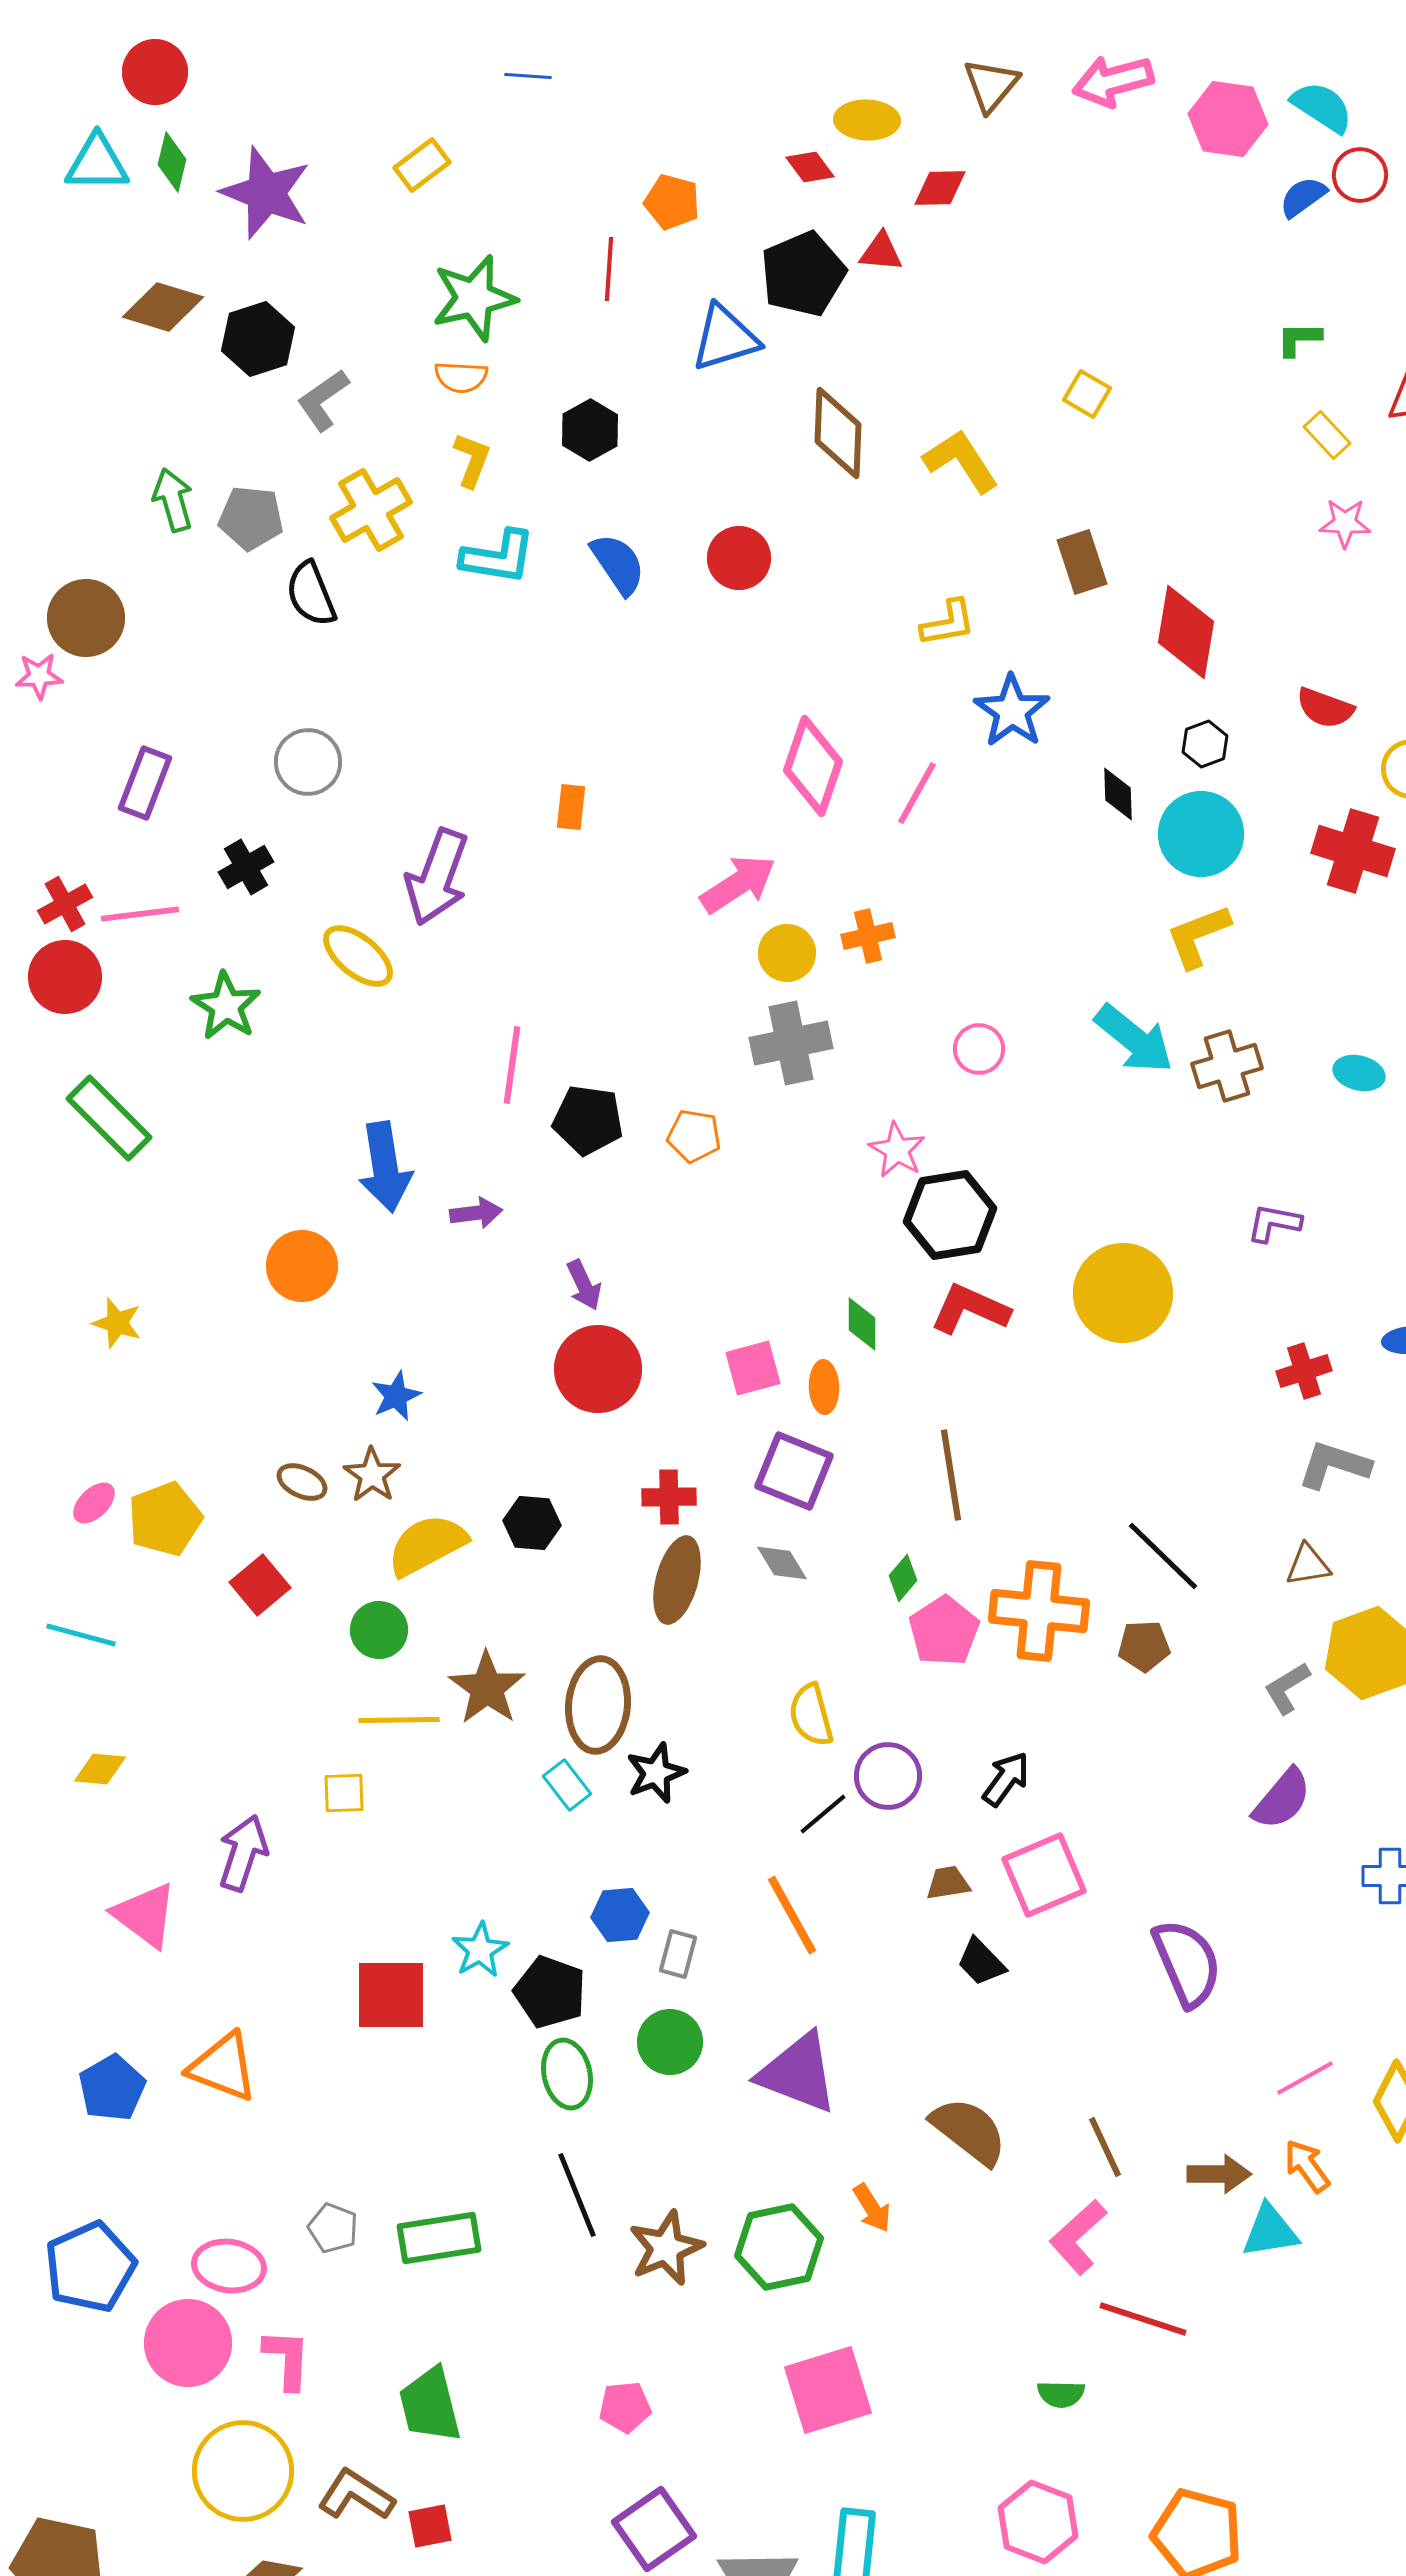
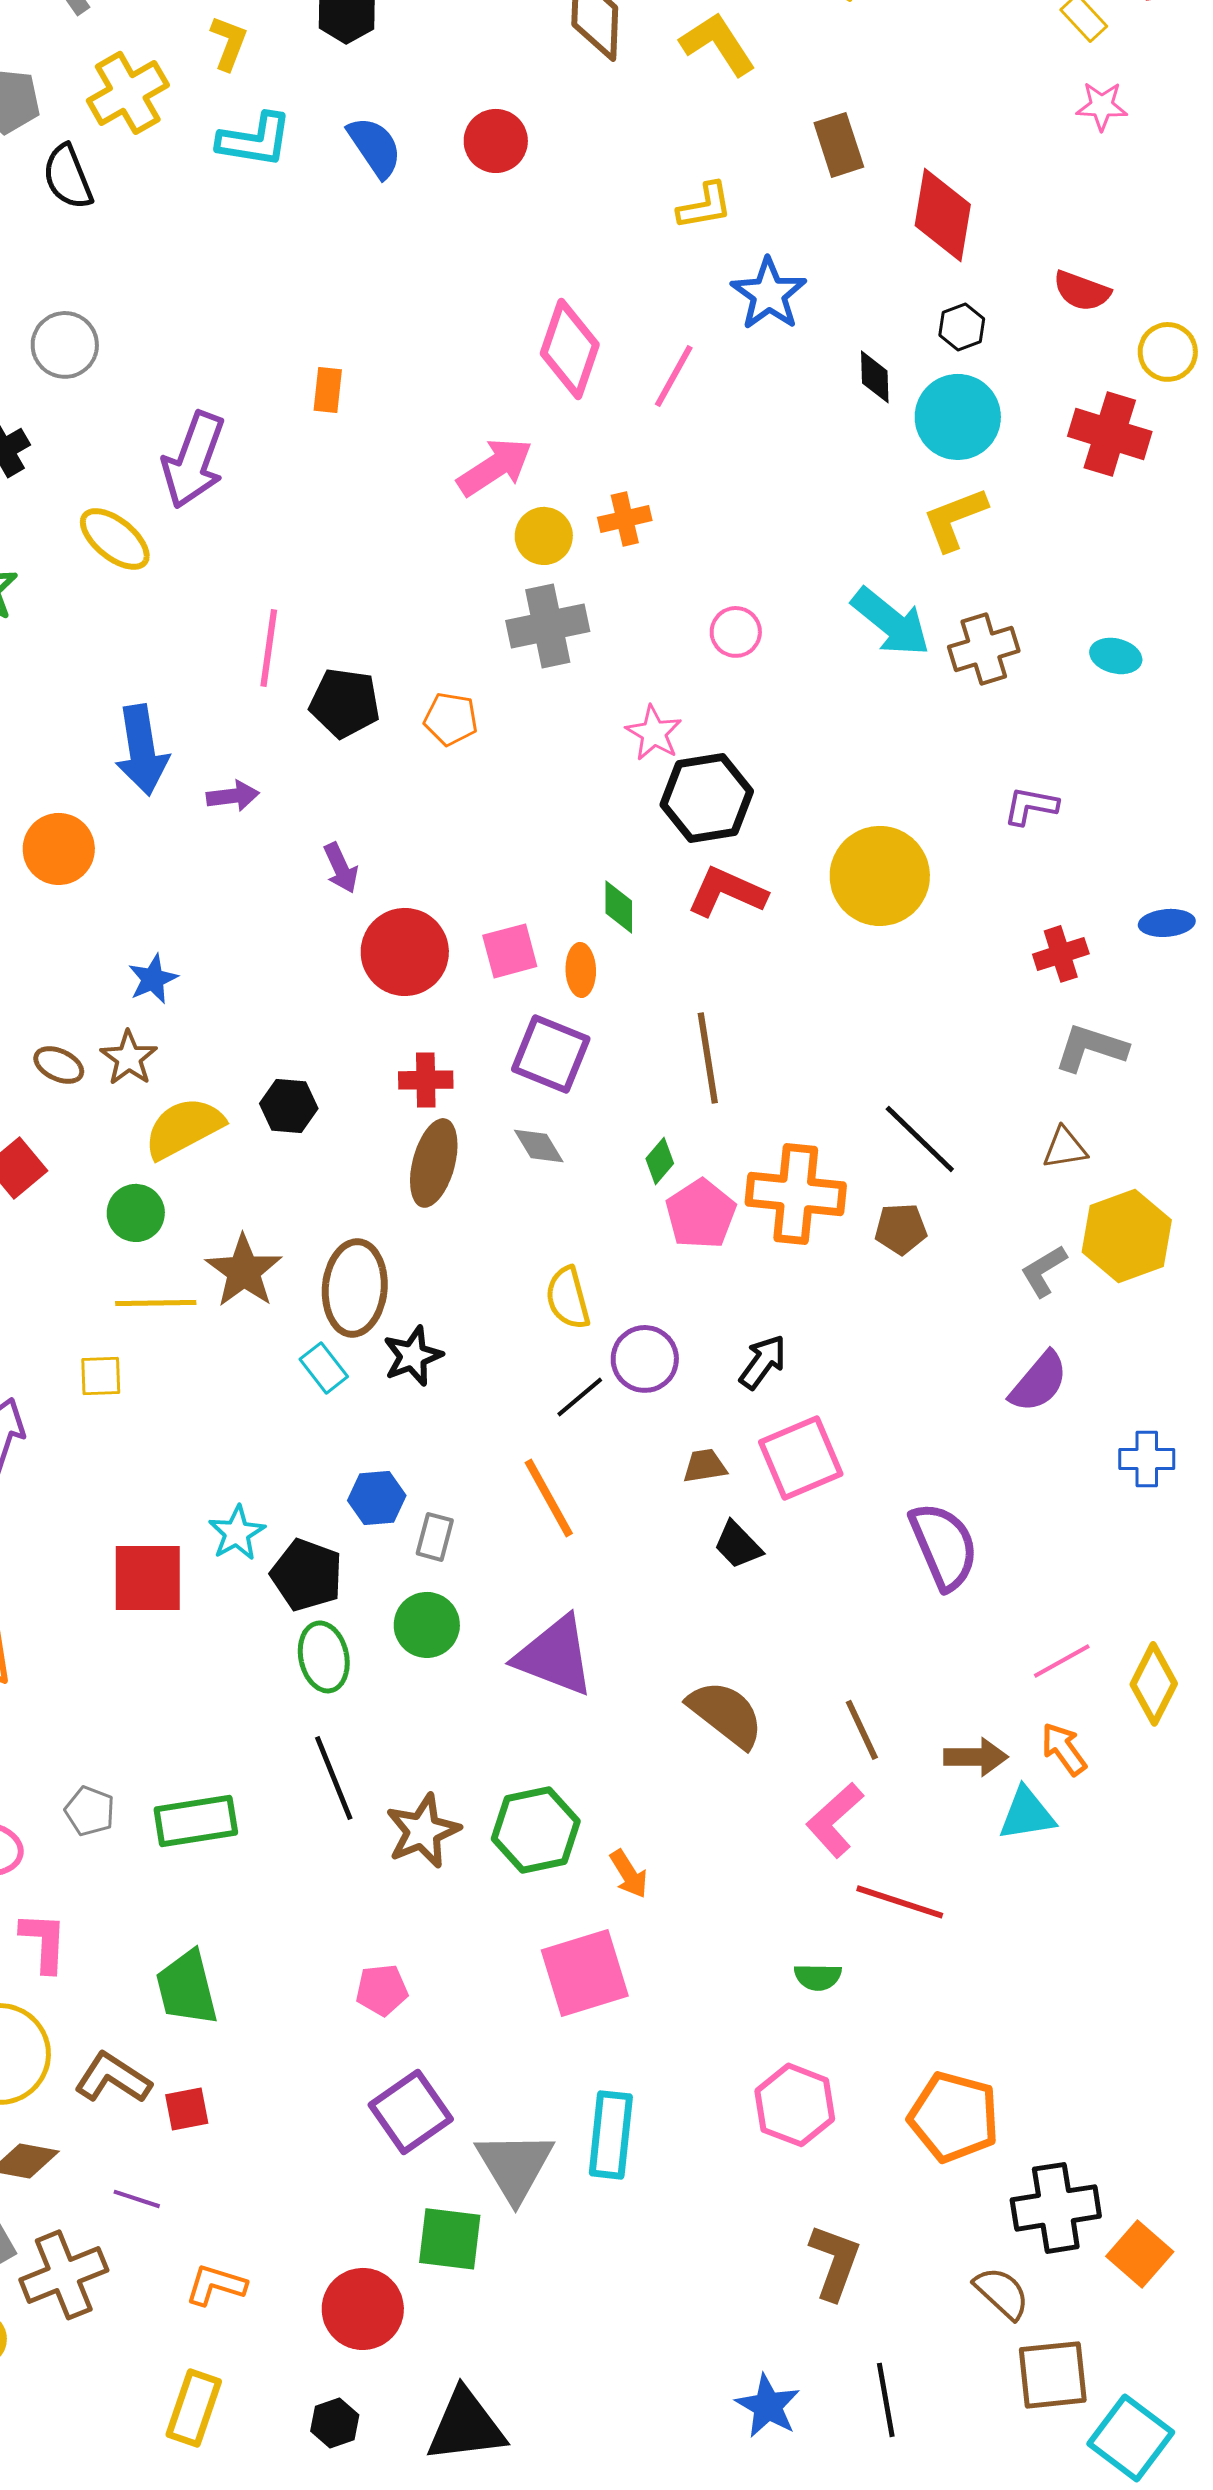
red circle: (598, 1369) -> (405, 952), moved
orange arrow: (872, 2208) -> (629, 1874), moved

